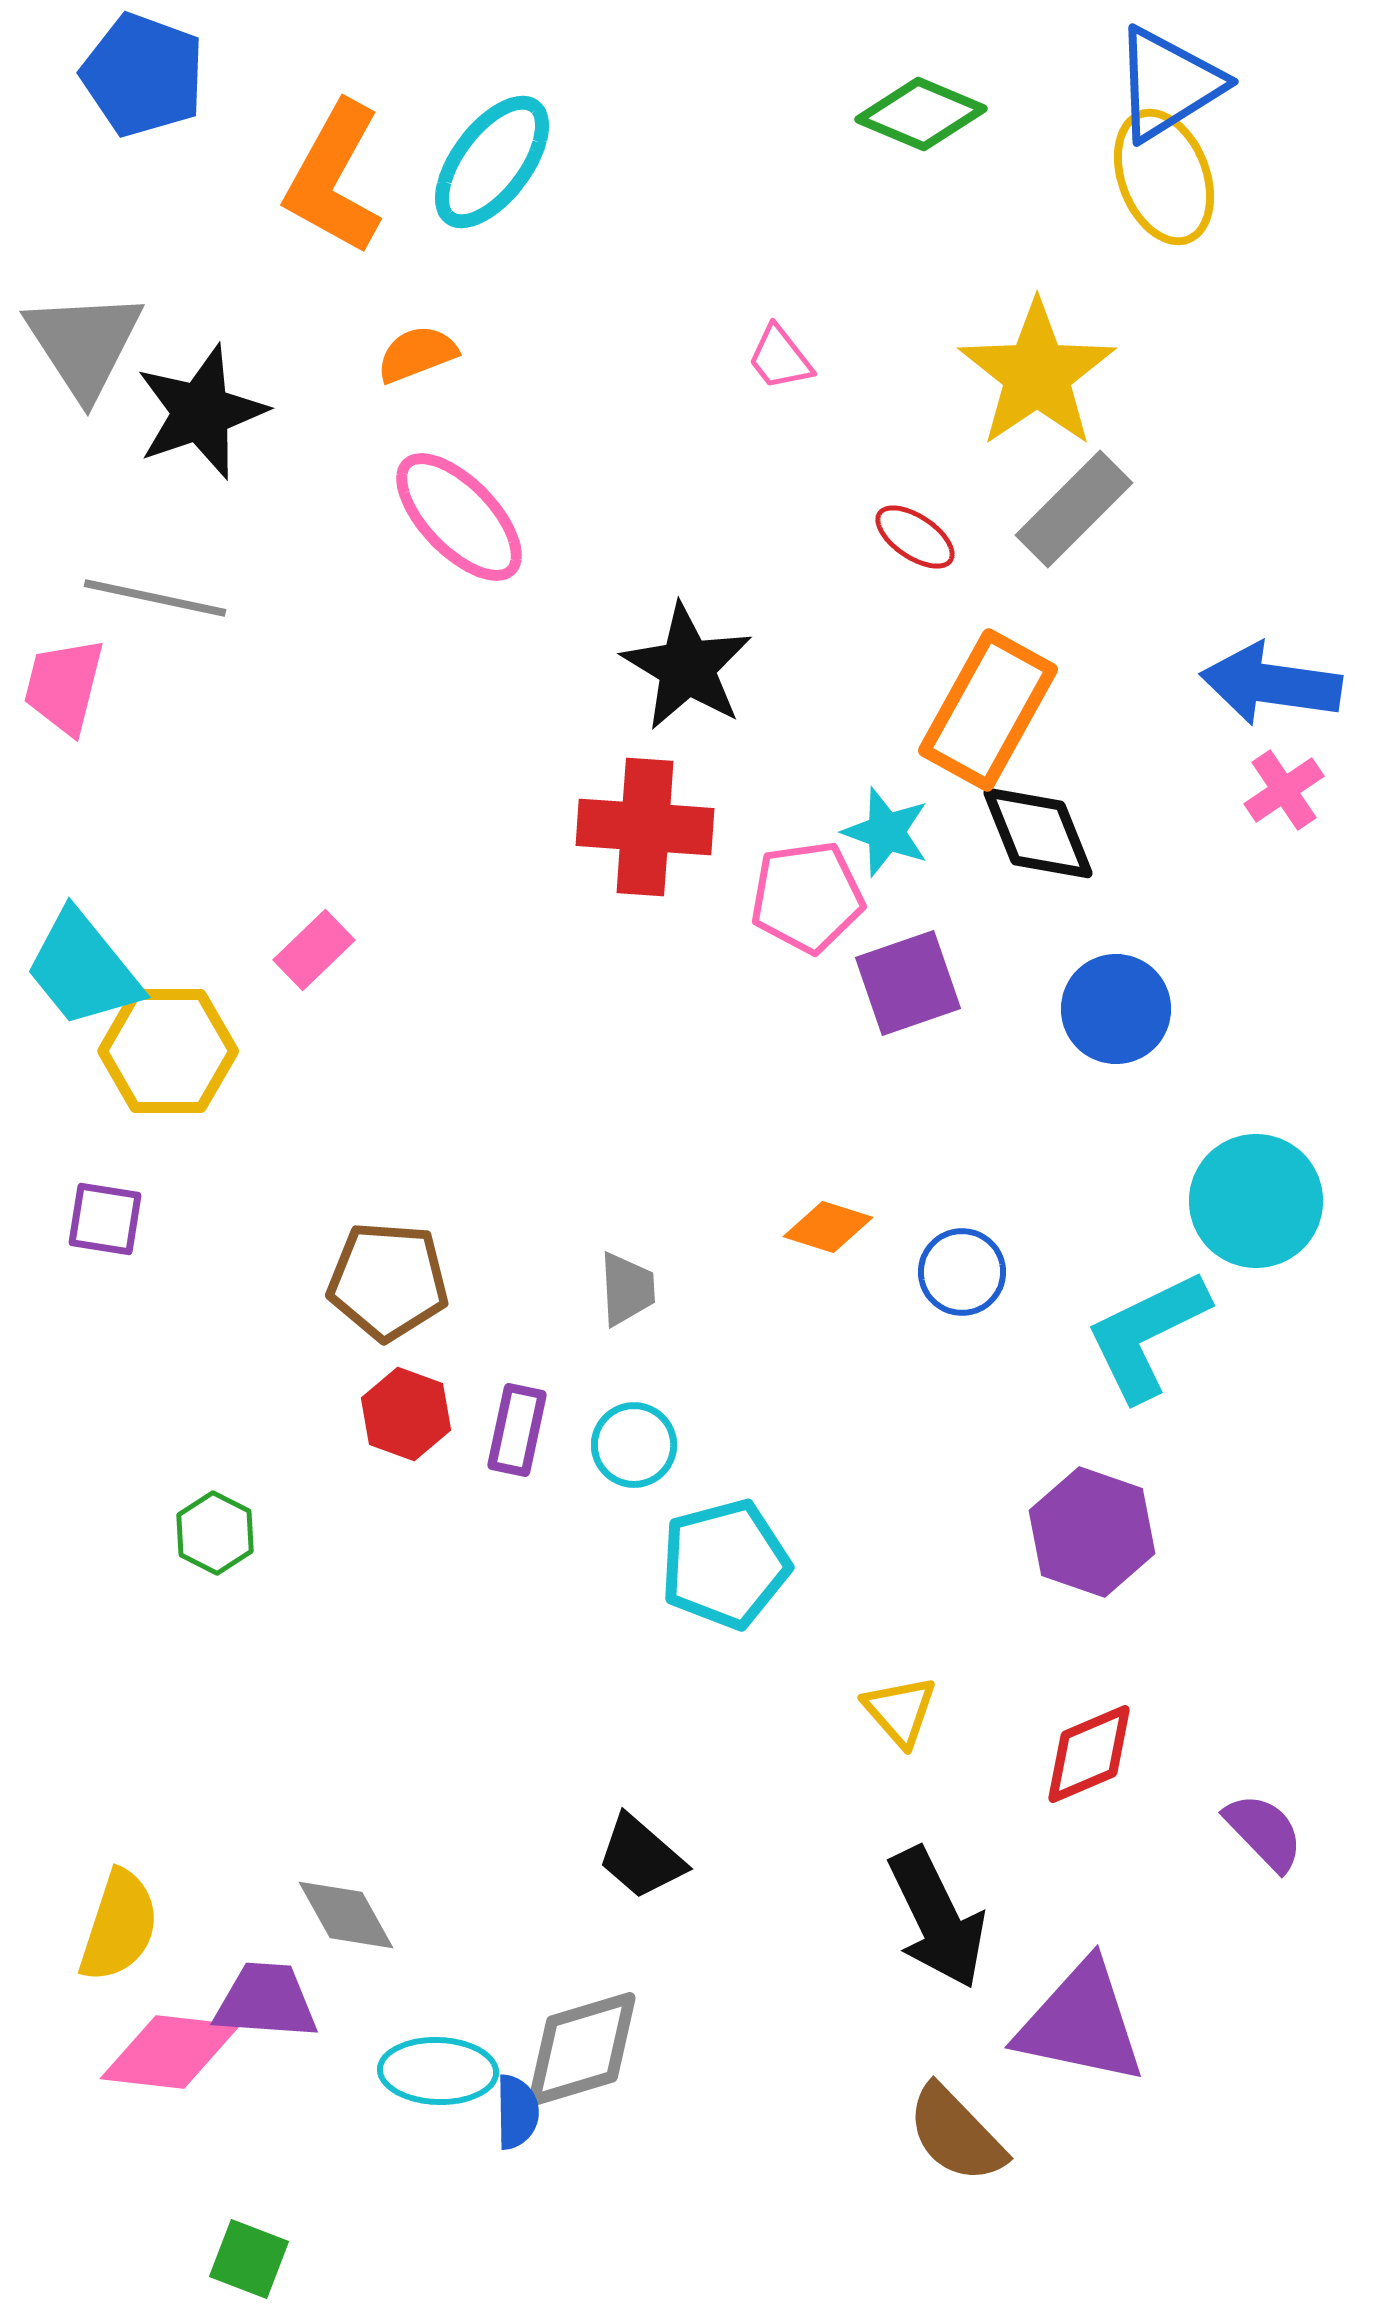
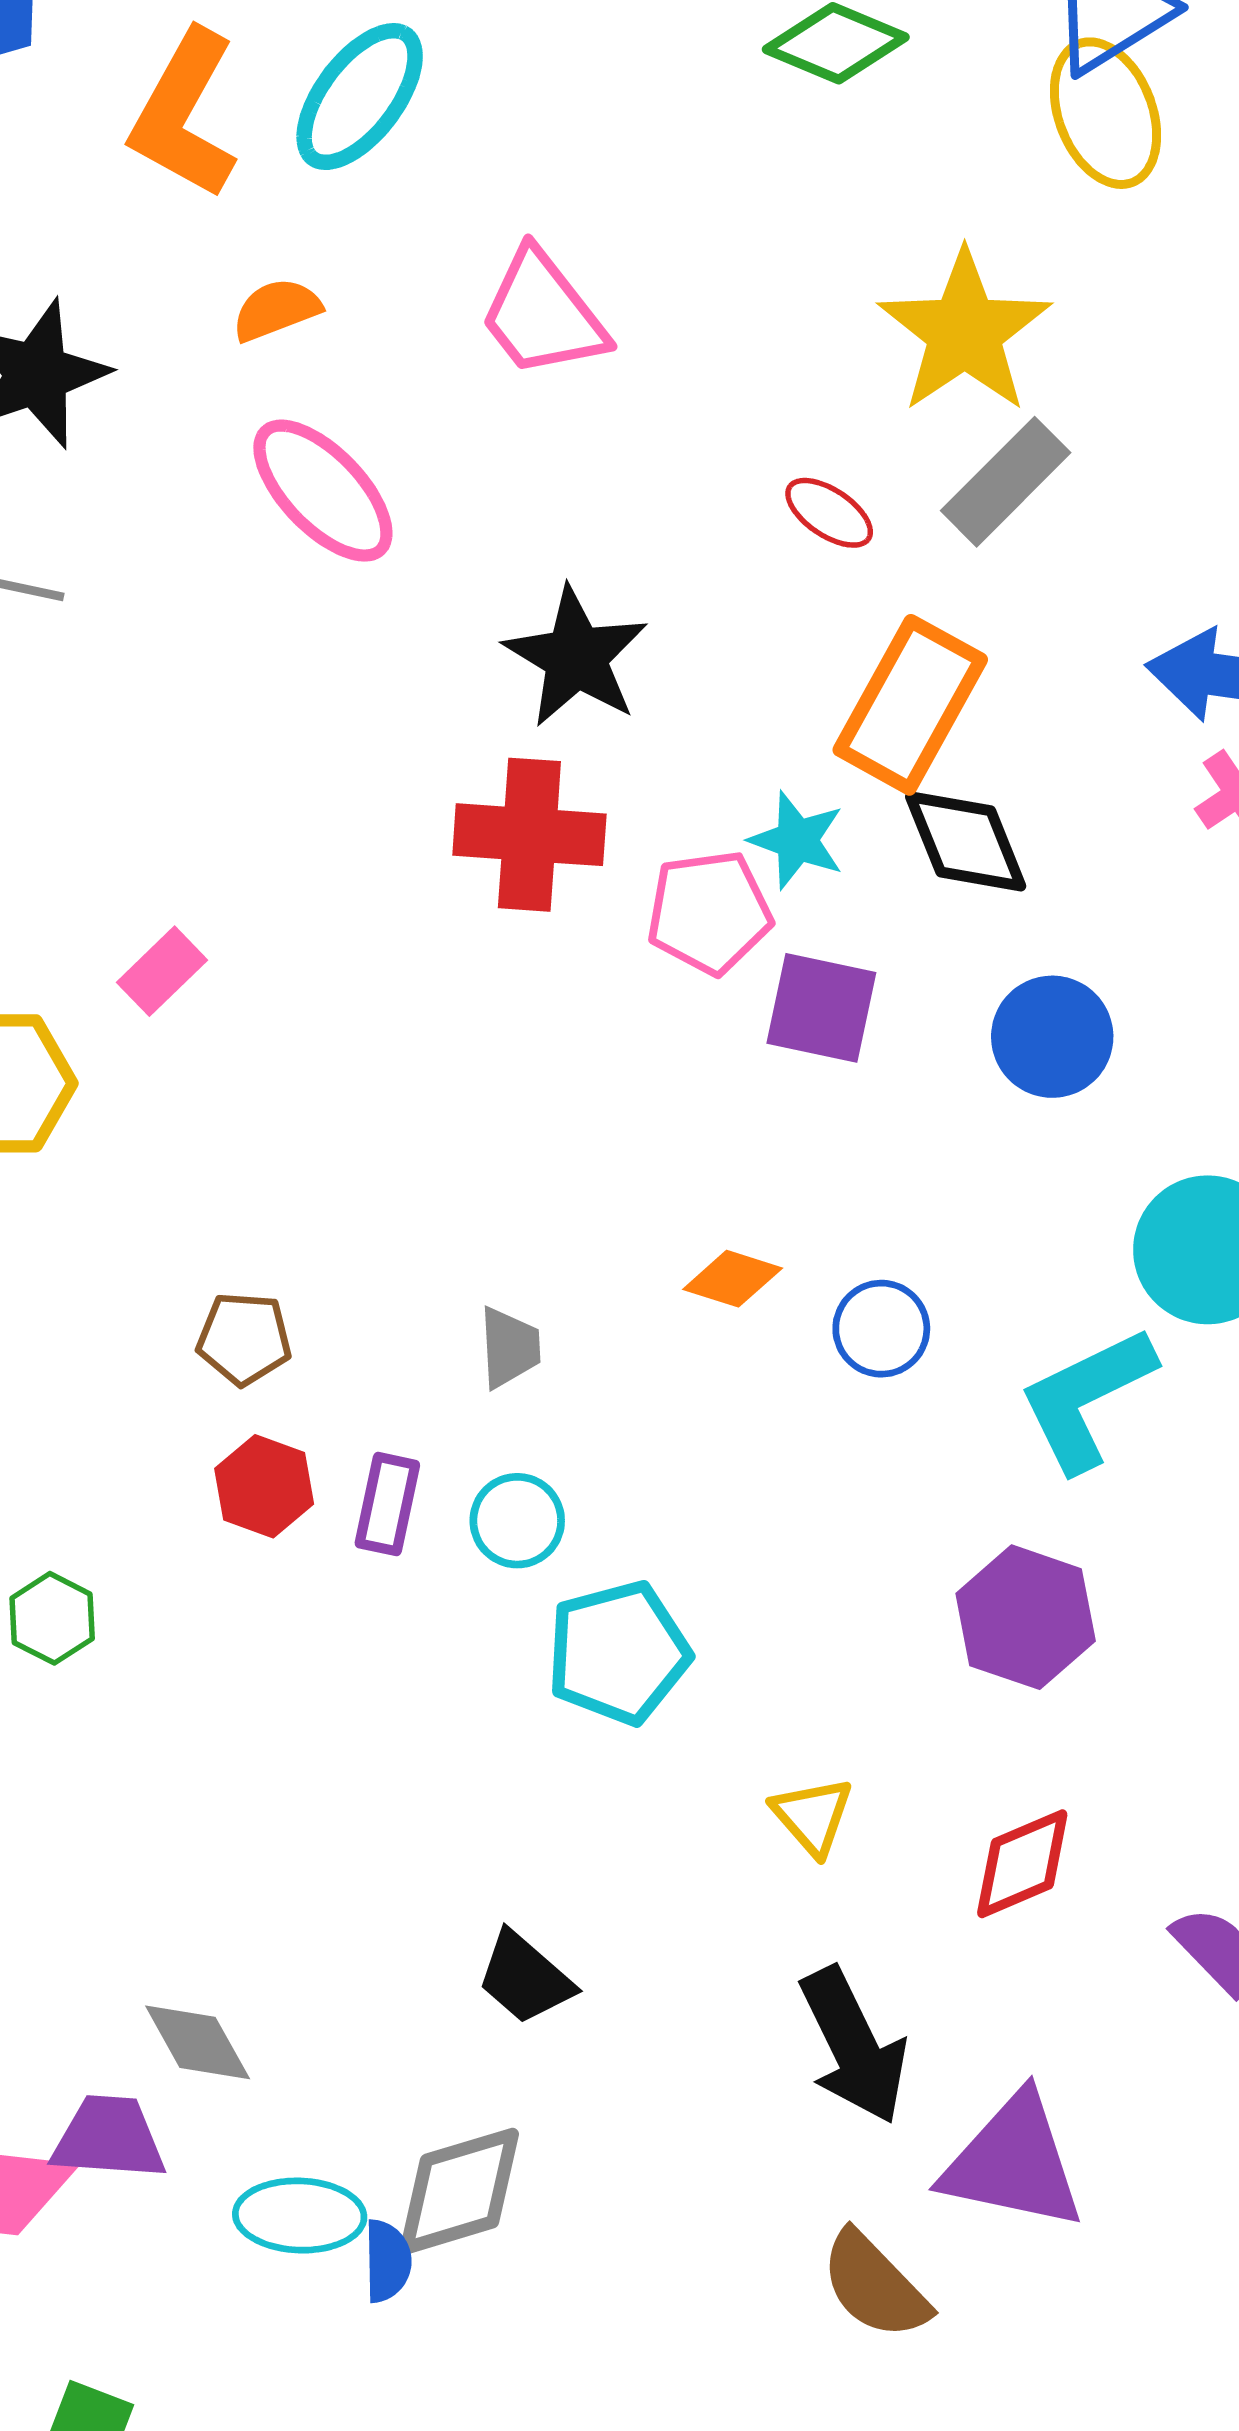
pink trapezoid: (780, 358) -> (543, 314), moved, size x1.8
purple square: (908, 983) -> (821, 1008), turned 31
brown pentagon: (388, 1281) -> (244, 1339), size x0.7

